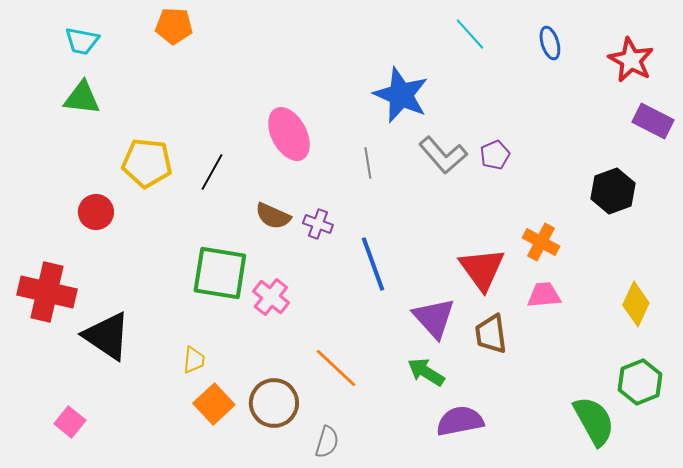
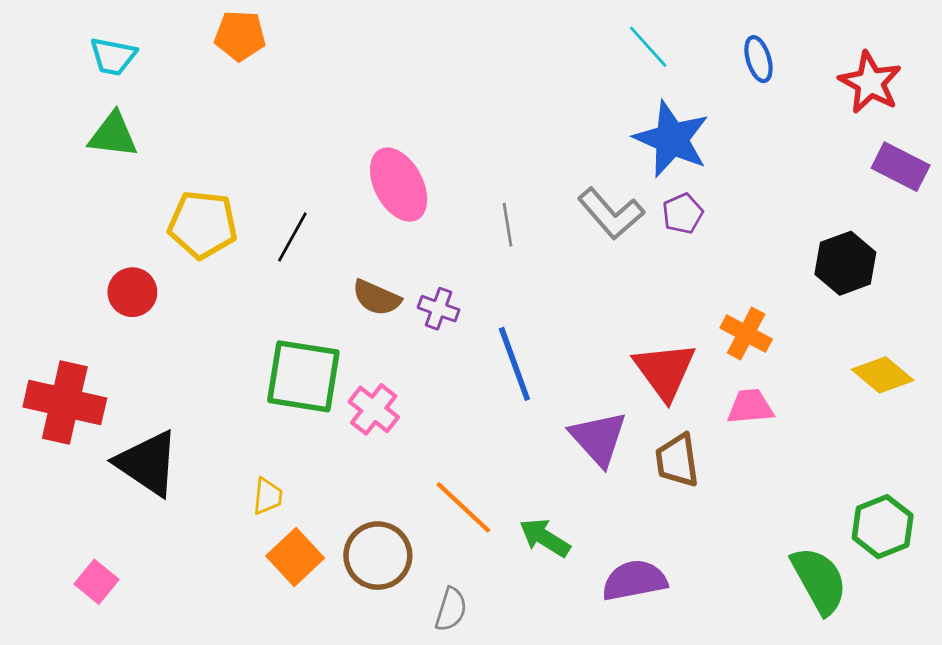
blue star: (401, 95) -> (672, 139), moved
yellow diamond: (636, 304) -> (883, 375), moved, turned -75
green arrow: (426, 372) -> (545, 538), moved

